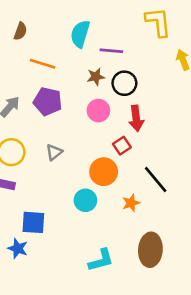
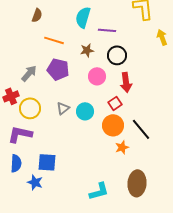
brown star: (96, 77) -> (87, 50), moved
orange circle: (104, 172) -> (113, 125), moved
cyan circle: (85, 200) -> (85, 111), moved

